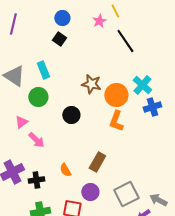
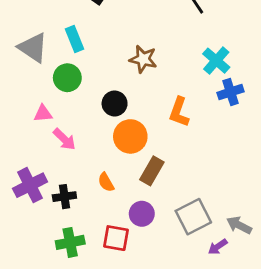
orange circle: (116, 95) -> (130, 136), moved
pink triangle: (21, 122) -> (43, 114), turned 32

